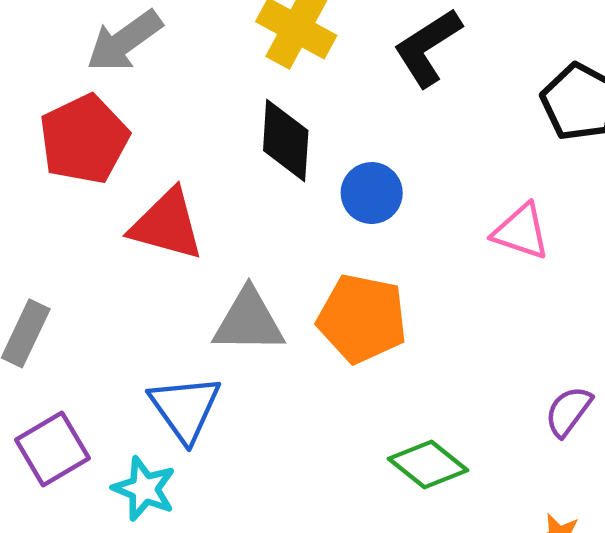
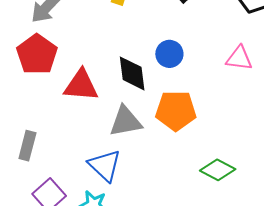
black diamond: (286, 141) -> (132, 73), moved

